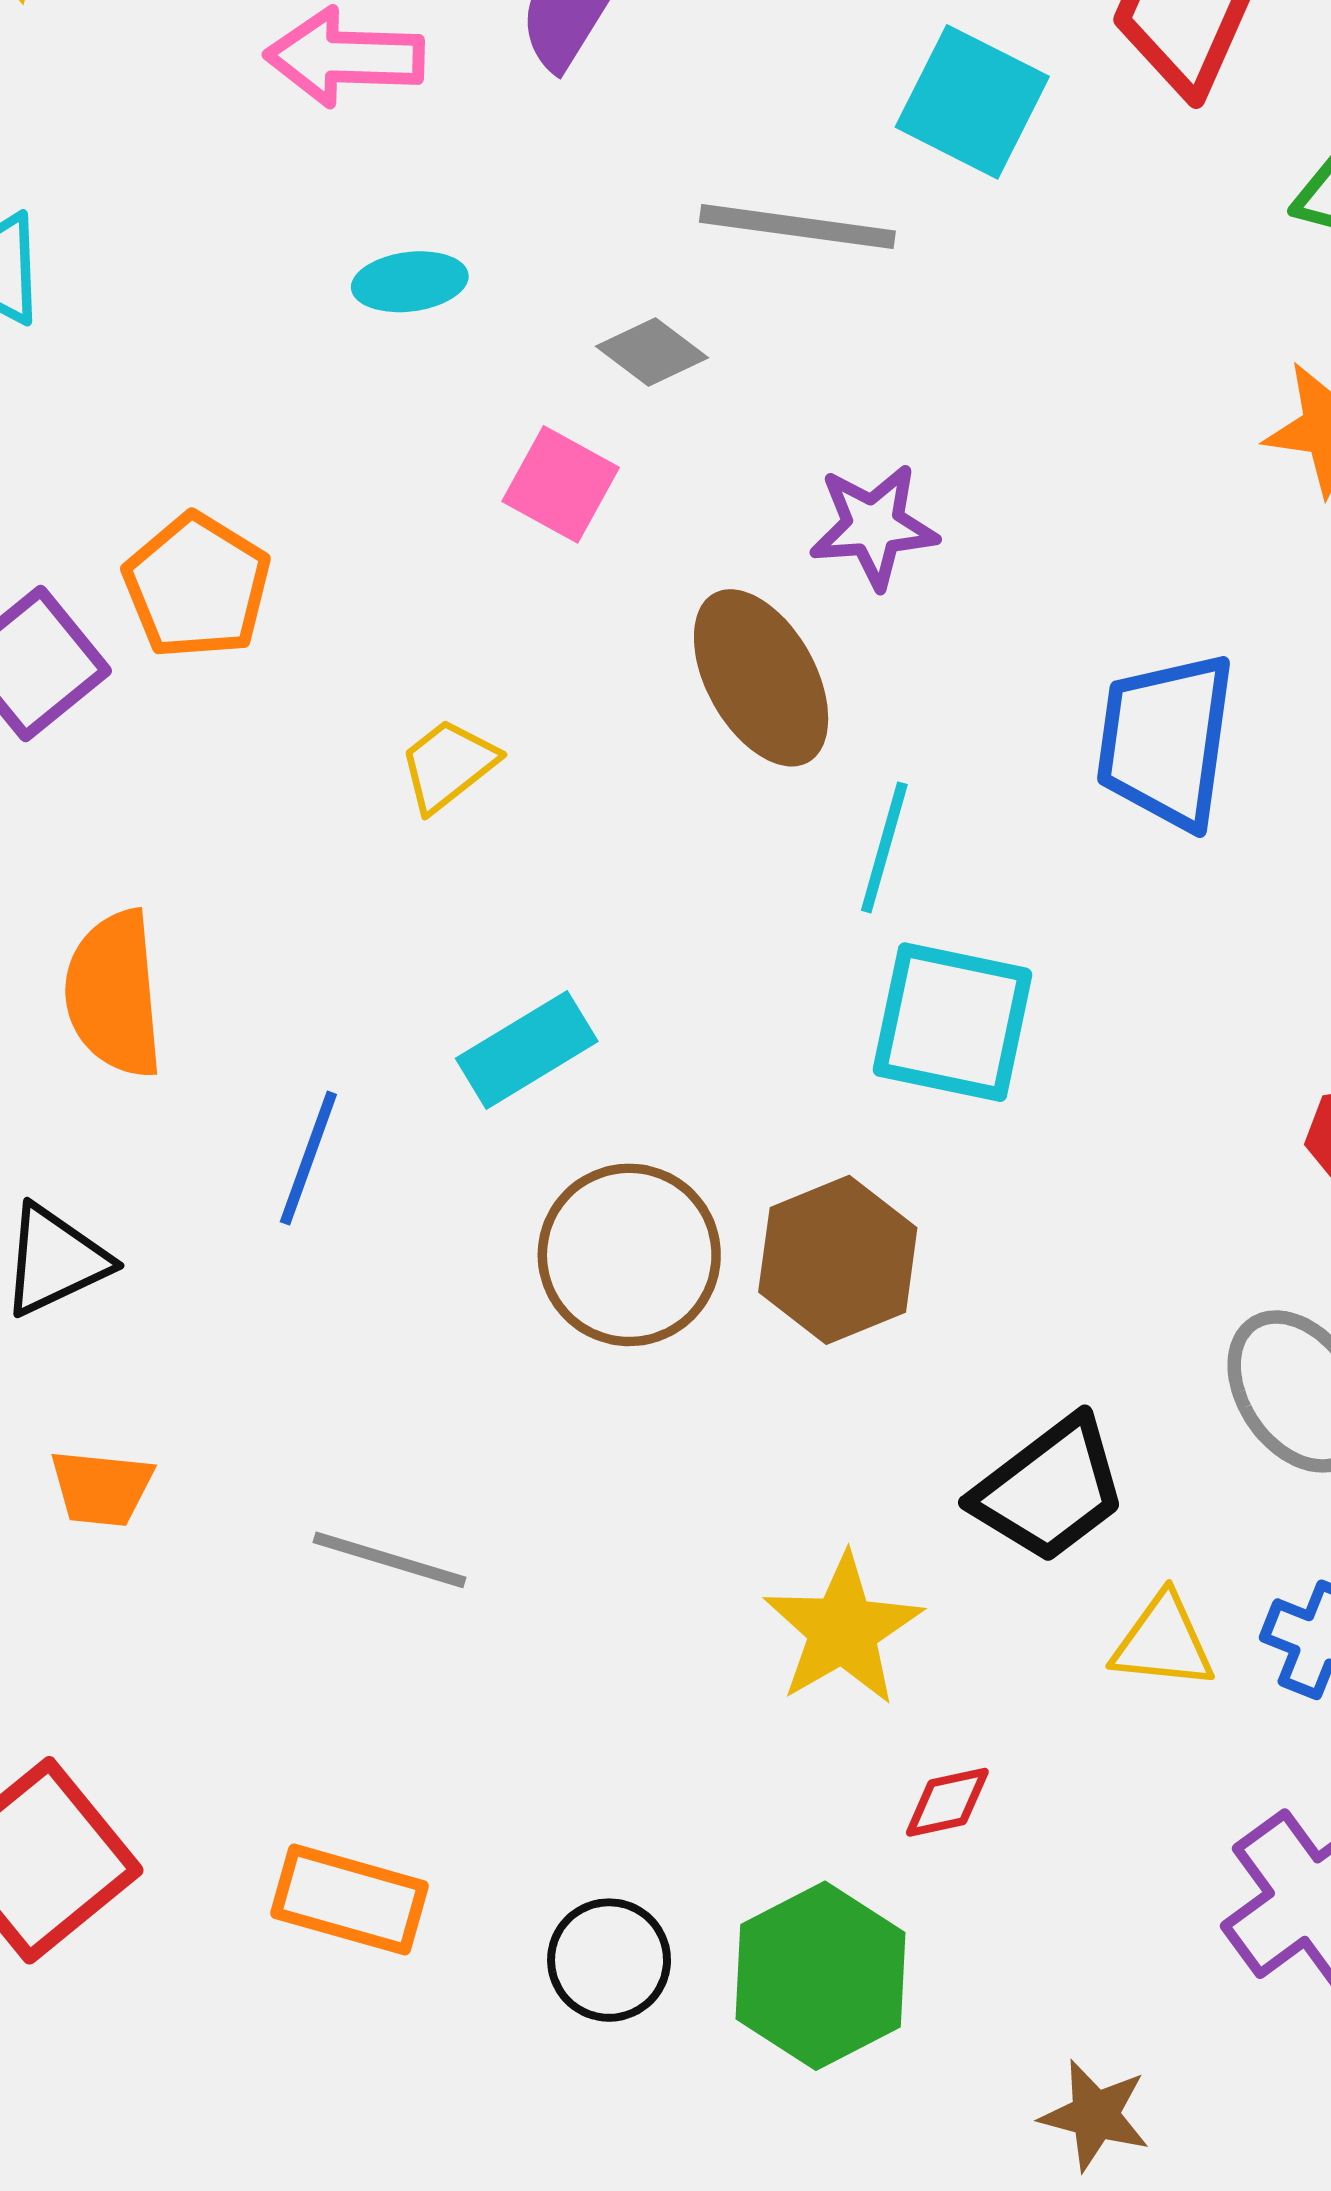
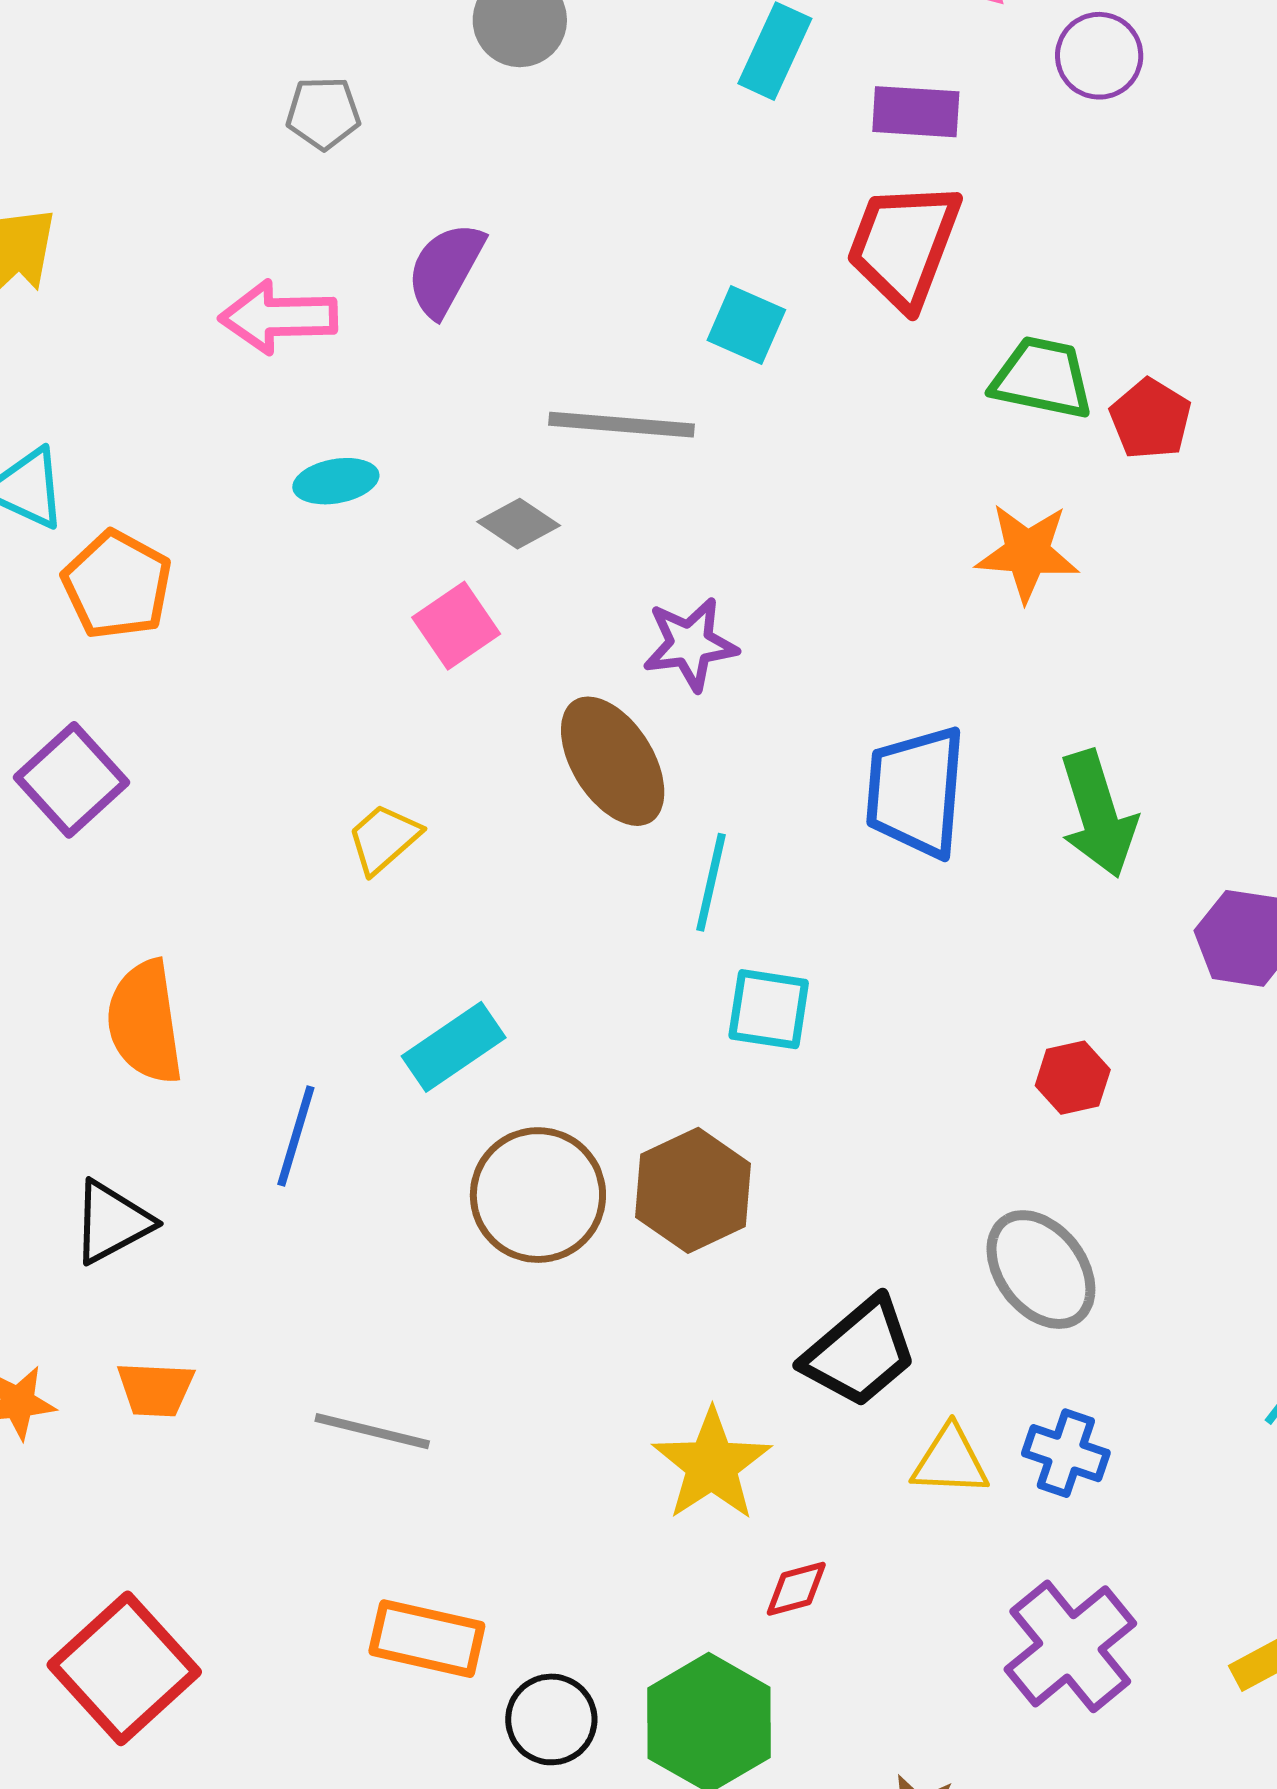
cyan square: (972, 102) -> (746, 325), size x0.7
pink square: (561, 484) -> (456, 626), turned 30
orange pentagon: (197, 586) -> (117, 585), moved
cyan square: (952, 1022) -> (769, 1009), size x0.7
orange rectangle: (350, 1900) -> (427, 1639), moved

